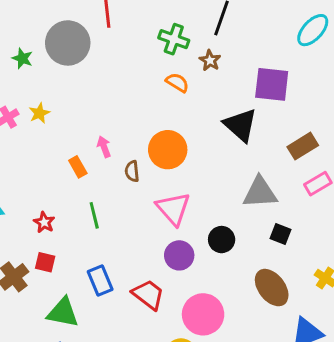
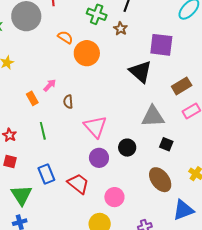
orange semicircle: (177, 83) -> (65, 37), moved
pink arrow: (104, 147) -> (50, 85), turned 64
orange circle: (168, 150) -> (87, 53), moved
green triangle: (63, 313) -> (21, 195), turned 45
pink circle: (203, 314) -> (114, 197), size x0.7

